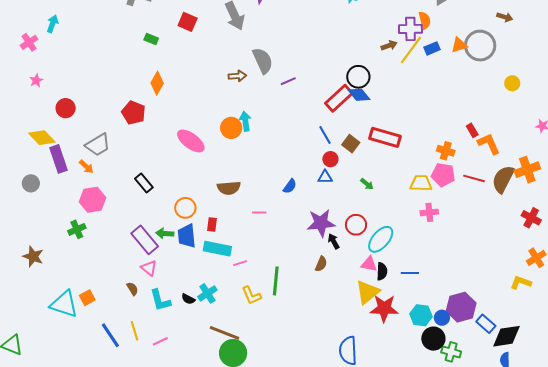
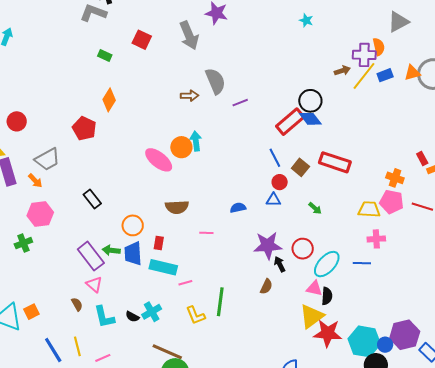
pink ellipse: (191, 141) -> (159, 160), moved
blue semicircle: (290, 186) -> (238, 208), turned -140
blue line: (410, 273) -> (362, 263), moved
cyan hexagon: (421, 315) -> (364, 341), size x1.4

